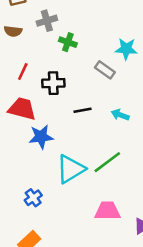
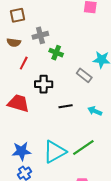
red line: (23, 71) -> (24, 63), moved
blue star: (41, 137) -> (21, 151), moved

